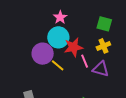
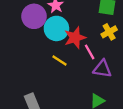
purple circle: (43, 54) -> (34, 16), moved
purple triangle: (101, 69) -> (102, 69), moved

